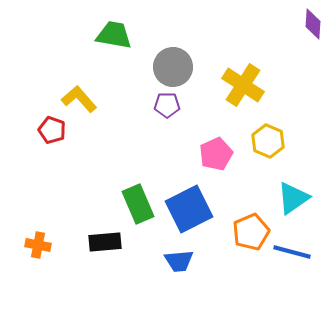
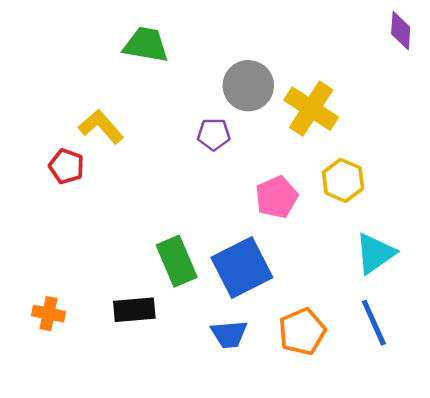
gray circle: (173, 67) -> (248, 86), moved
orange pentagon: (251, 232) -> (302, 332), moved
blue line: (292, 252) -> (374, 323), turned 51

